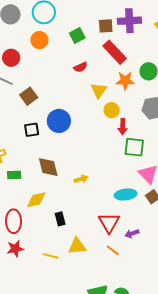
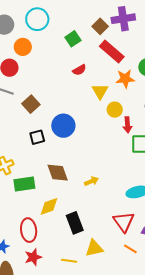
brown square: (106, 26) -> (100, 26), turned -35
orange circle: (39, 40) -> (23, 47), moved
green rectangle: (14, 175) -> (24, 184), size x1.5
black rectangle: (60, 219) -> (75, 223), size x1.5

